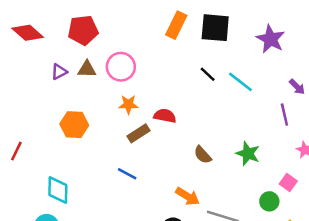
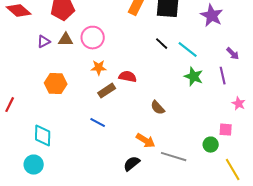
green star: (248, 154) -> (194, 77), moved
pink square: (288, 182) -> (226, 130), turned -32

